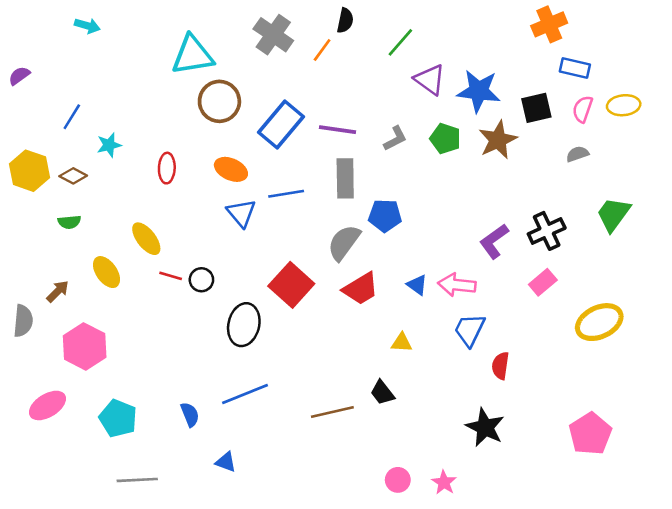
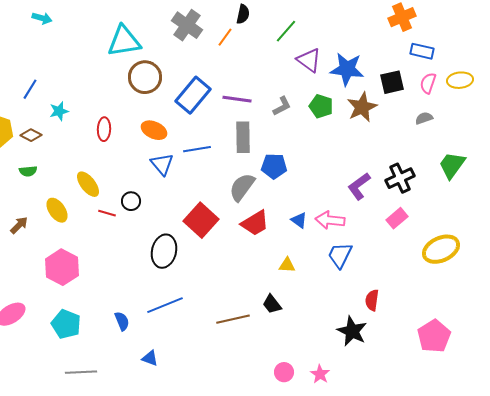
black circle: (201, 280) -> (131, 201), moved
pink hexagon: (85, 346) -> (62, 267), moved
red semicircle: (500, 366) -> (372, 300), moved

